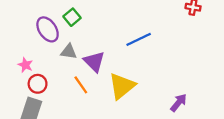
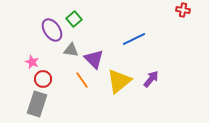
purple arrow: (179, 103) -> (151, 79), moved

